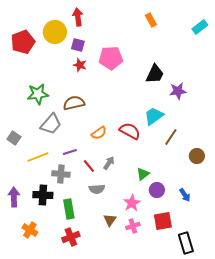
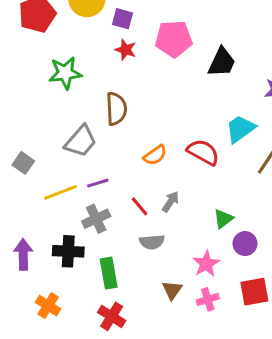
black trapezoid: (155, 74) -> (222, 62), moved
green star: (38, 94) -> (65, 73), moved
brown semicircle: (74, 103) -> (116, 109), turned 100
purple line: (70, 152) -> (98, 183), moved
gray cross: (61, 174) -> (96, 219), turned -30
red cross: (71, 237) -> (112, 316), turned -36

